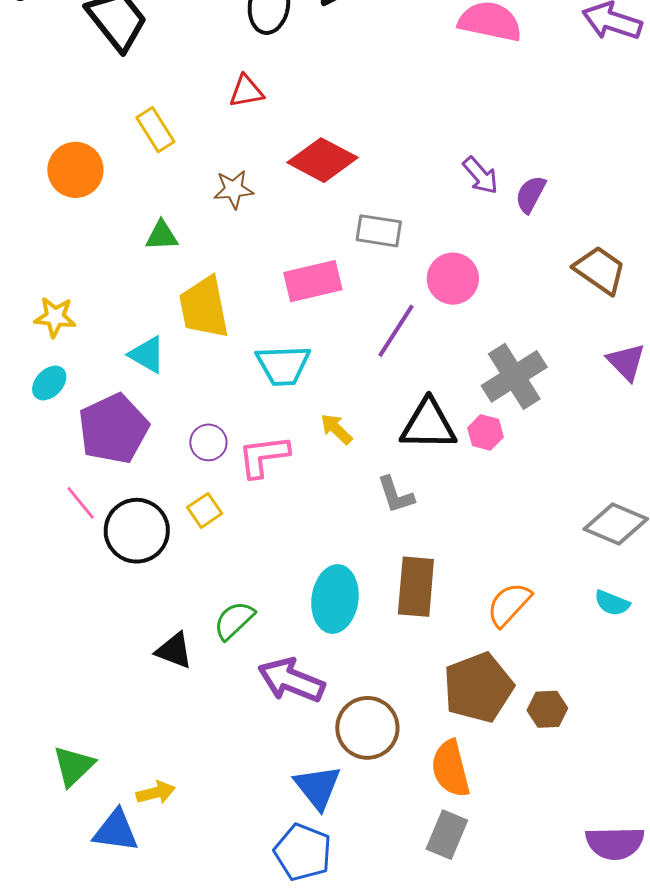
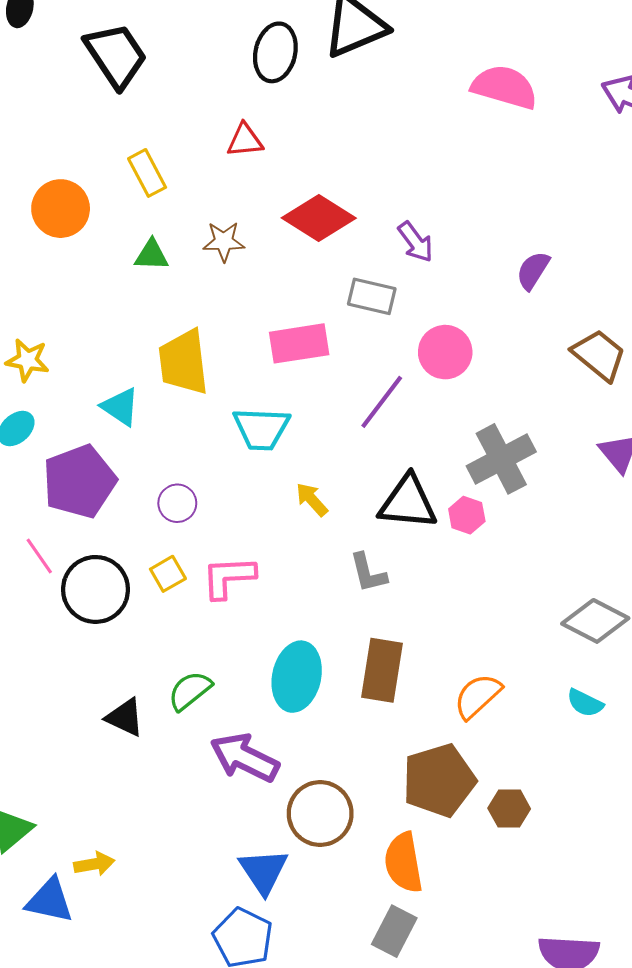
purple arrow: (481, 175) -> (416, 242), moved
green triangle: (162, 236) -> (152, 255), moved
pink L-shape: (263, 456) -> (228, 577), moved

